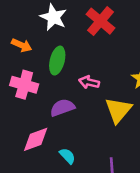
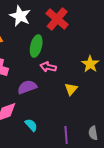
green ellipse: (57, 61) -> (36, 46), moved
yellow triangle: (118, 110) -> (71, 89), size x0.6

